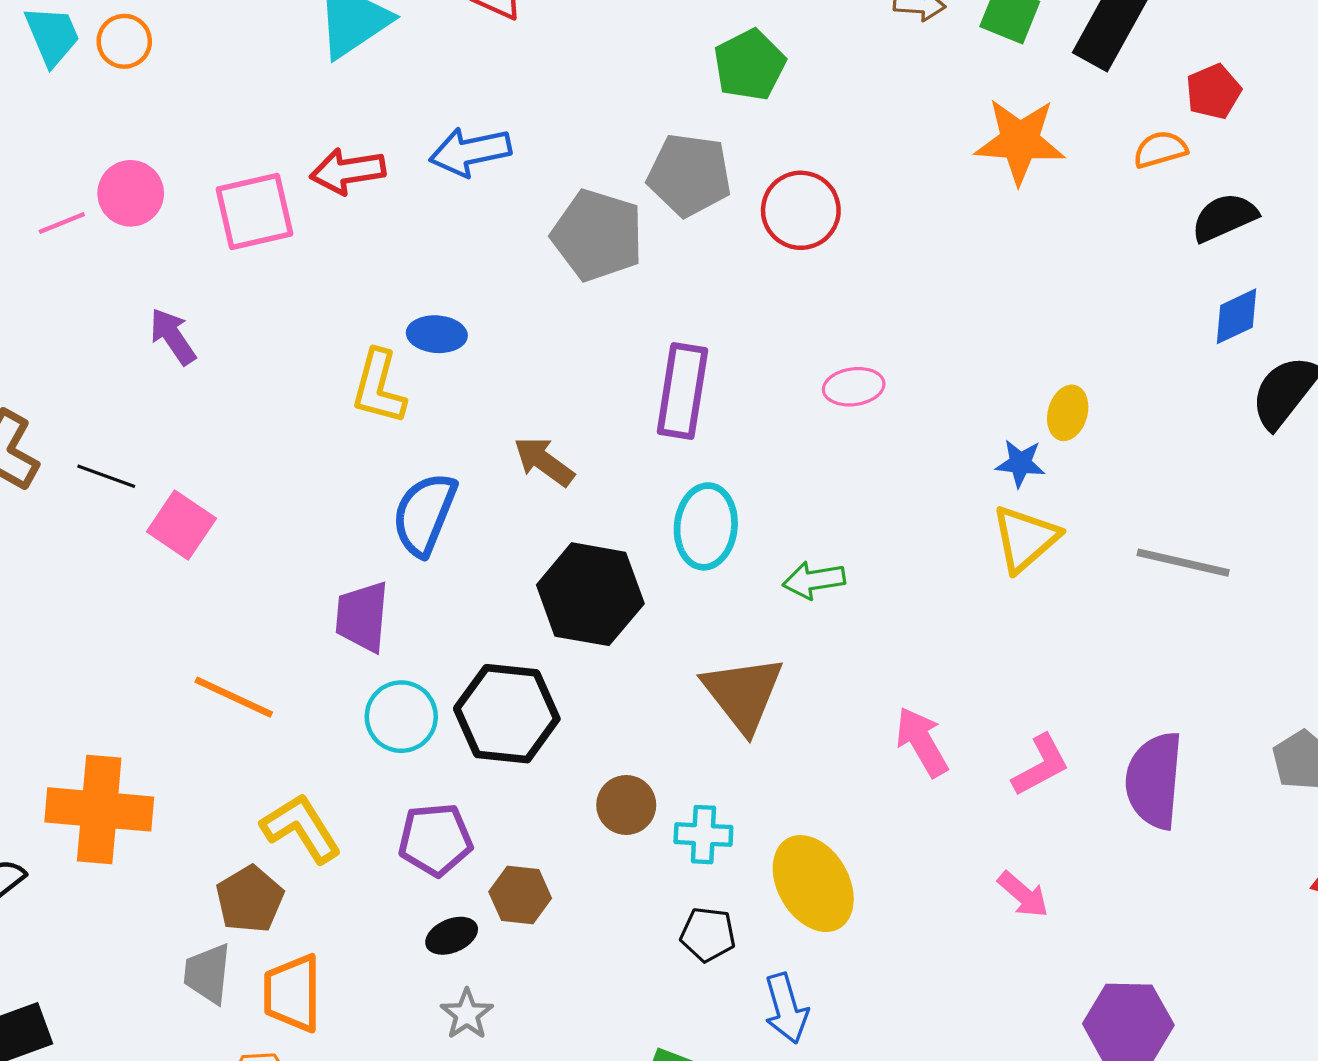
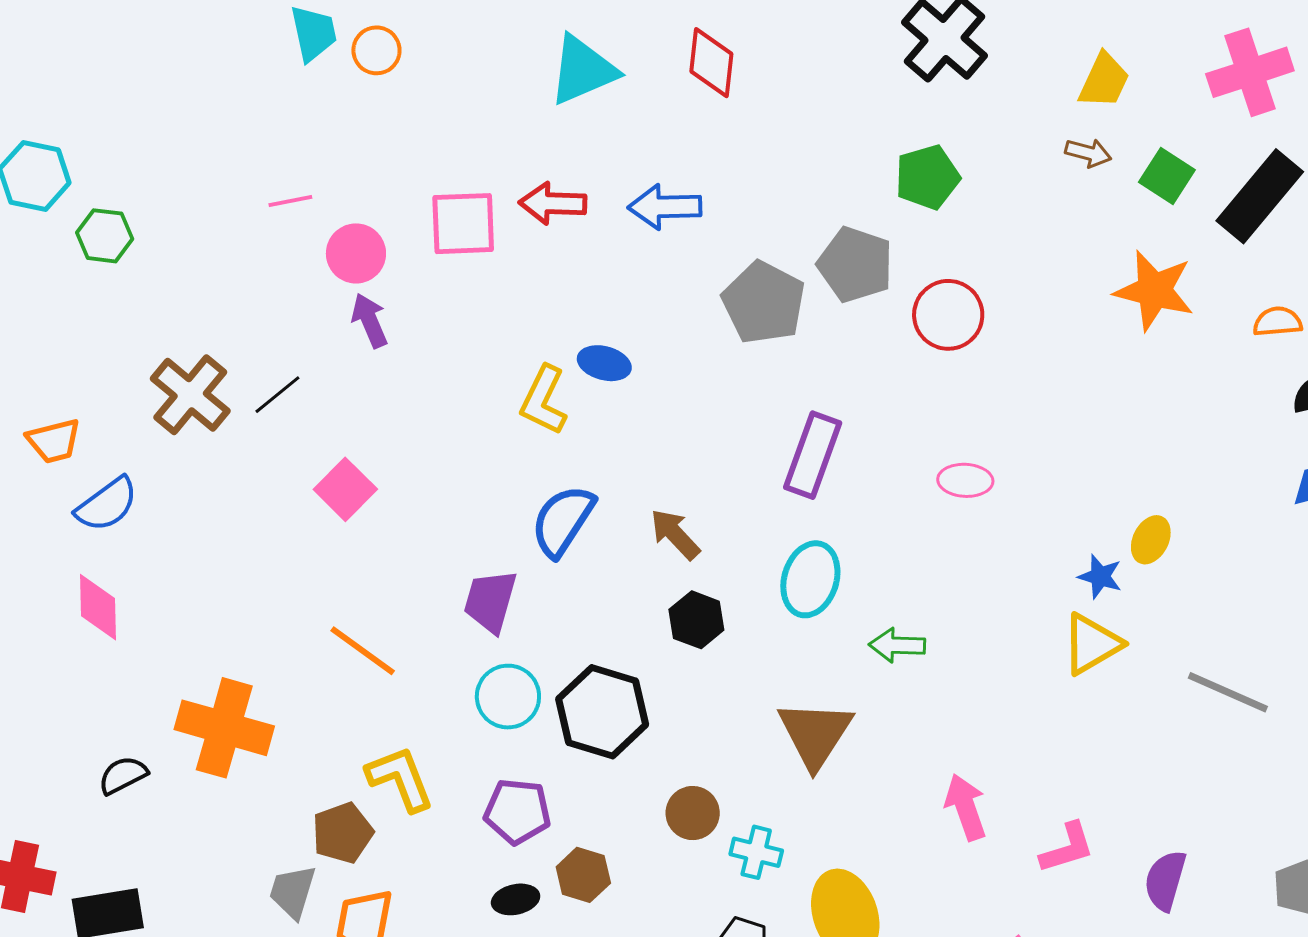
pink circle: (131, 193) -> (356, 253), moved
brown arrow: (544, 462) -> (675, 534), moved
black line: (106, 476) -> (277, 395), moved, turned -70
black hexagon: (590, 594) -> (696, 620), size x0.6
purple semicircle: (1154, 780) -> (1165, 880), size x0.7

